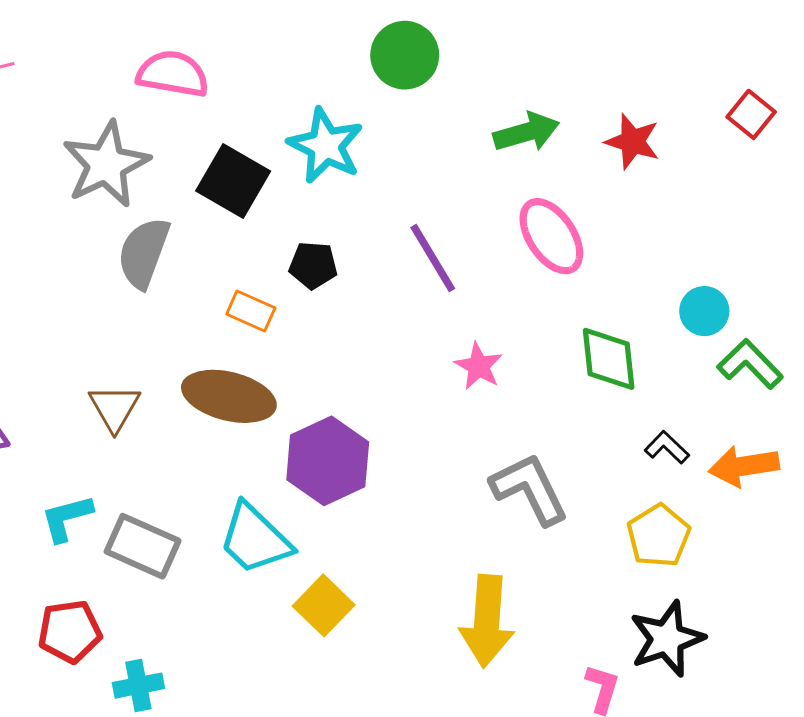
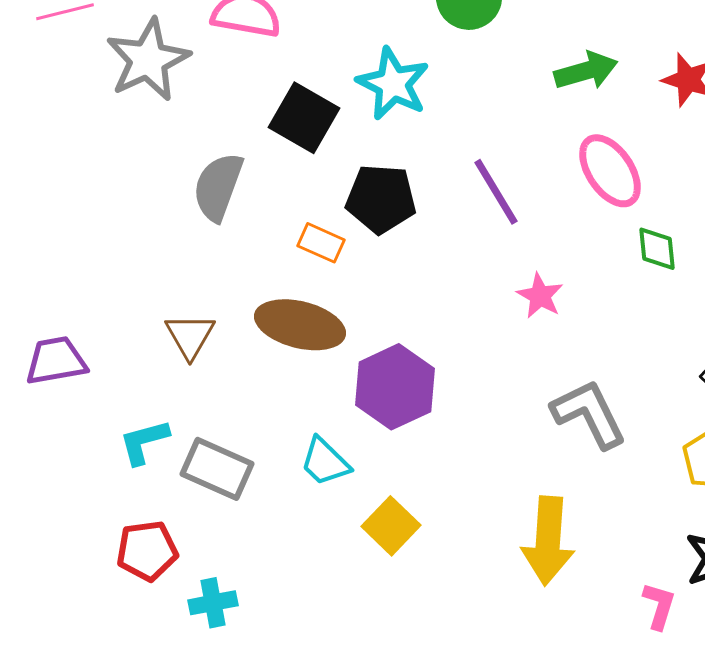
gray star: (106, 164) -> (148, 60), moved
black pentagon: (313, 265) -> (381, 199), size x1.5
green diamond: (609, 359) -> (657, 249), moved, size x0.7
cyan trapezoid: (255, 539) -> (325, 462), size x0.7

